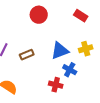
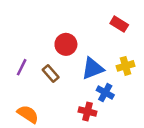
red circle: (39, 15) -> (66, 44), moved
brown rectangle: (27, 55) -> (51, 74), turned 72

